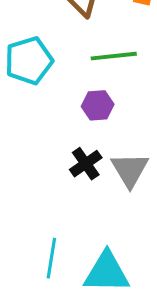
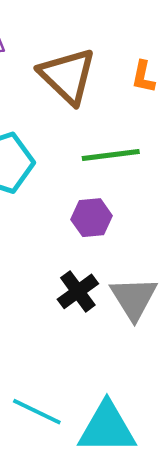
cyan line: (51, 258) -> (37, 412), turned -72

